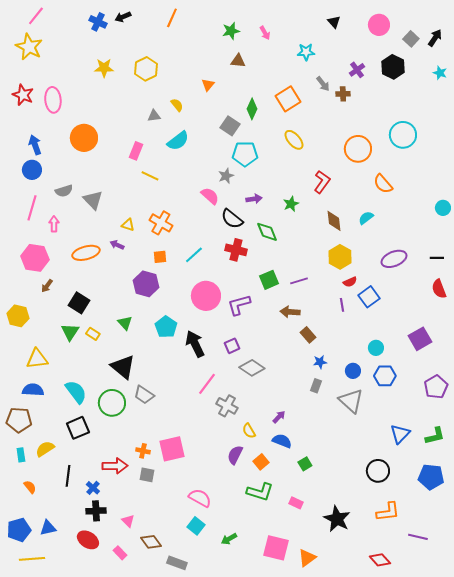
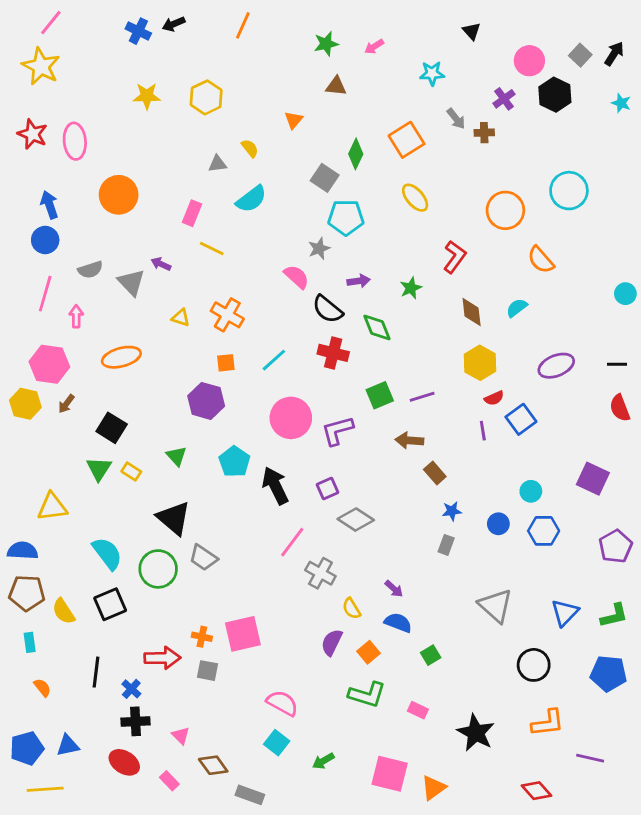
pink circle: (379, 25) -> (529, 61), moved
pink arrow: (265, 33) -> (374, 47), turned 88
purple arrow: (117, 245) -> (161, 264), moved
yellow hexagon: (18, 316) -> (25, 404), moved
purple square: (420, 339) -> (593, 479), turned -35
blue semicircle: (33, 390) -> (23, 551), moved
gray triangle: (351, 401) -> (496, 606), moved
purple arrow: (279, 417) -> (394, 589), turned 88
yellow semicircle: (45, 449) -> (64, 611), moved, turned -90

